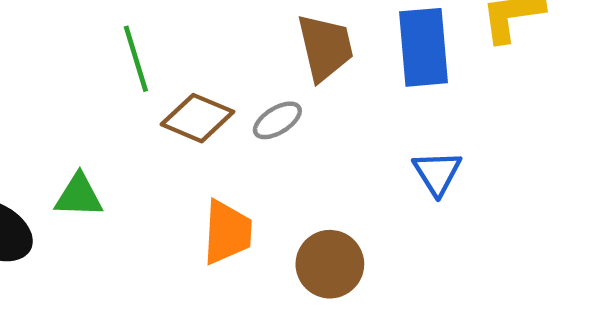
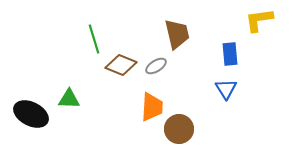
blue rectangle: (423, 47) -> (230, 54), moved, size x0.7
orange trapezoid: (227, 232) -> (152, 107), moved

